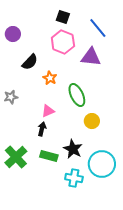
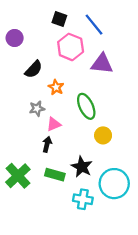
black square: (63, 17) -> (59, 19), moved
blue line: (98, 28) -> (94, 25), moved
gray star: (11, 97) -> (37, 109), moved

